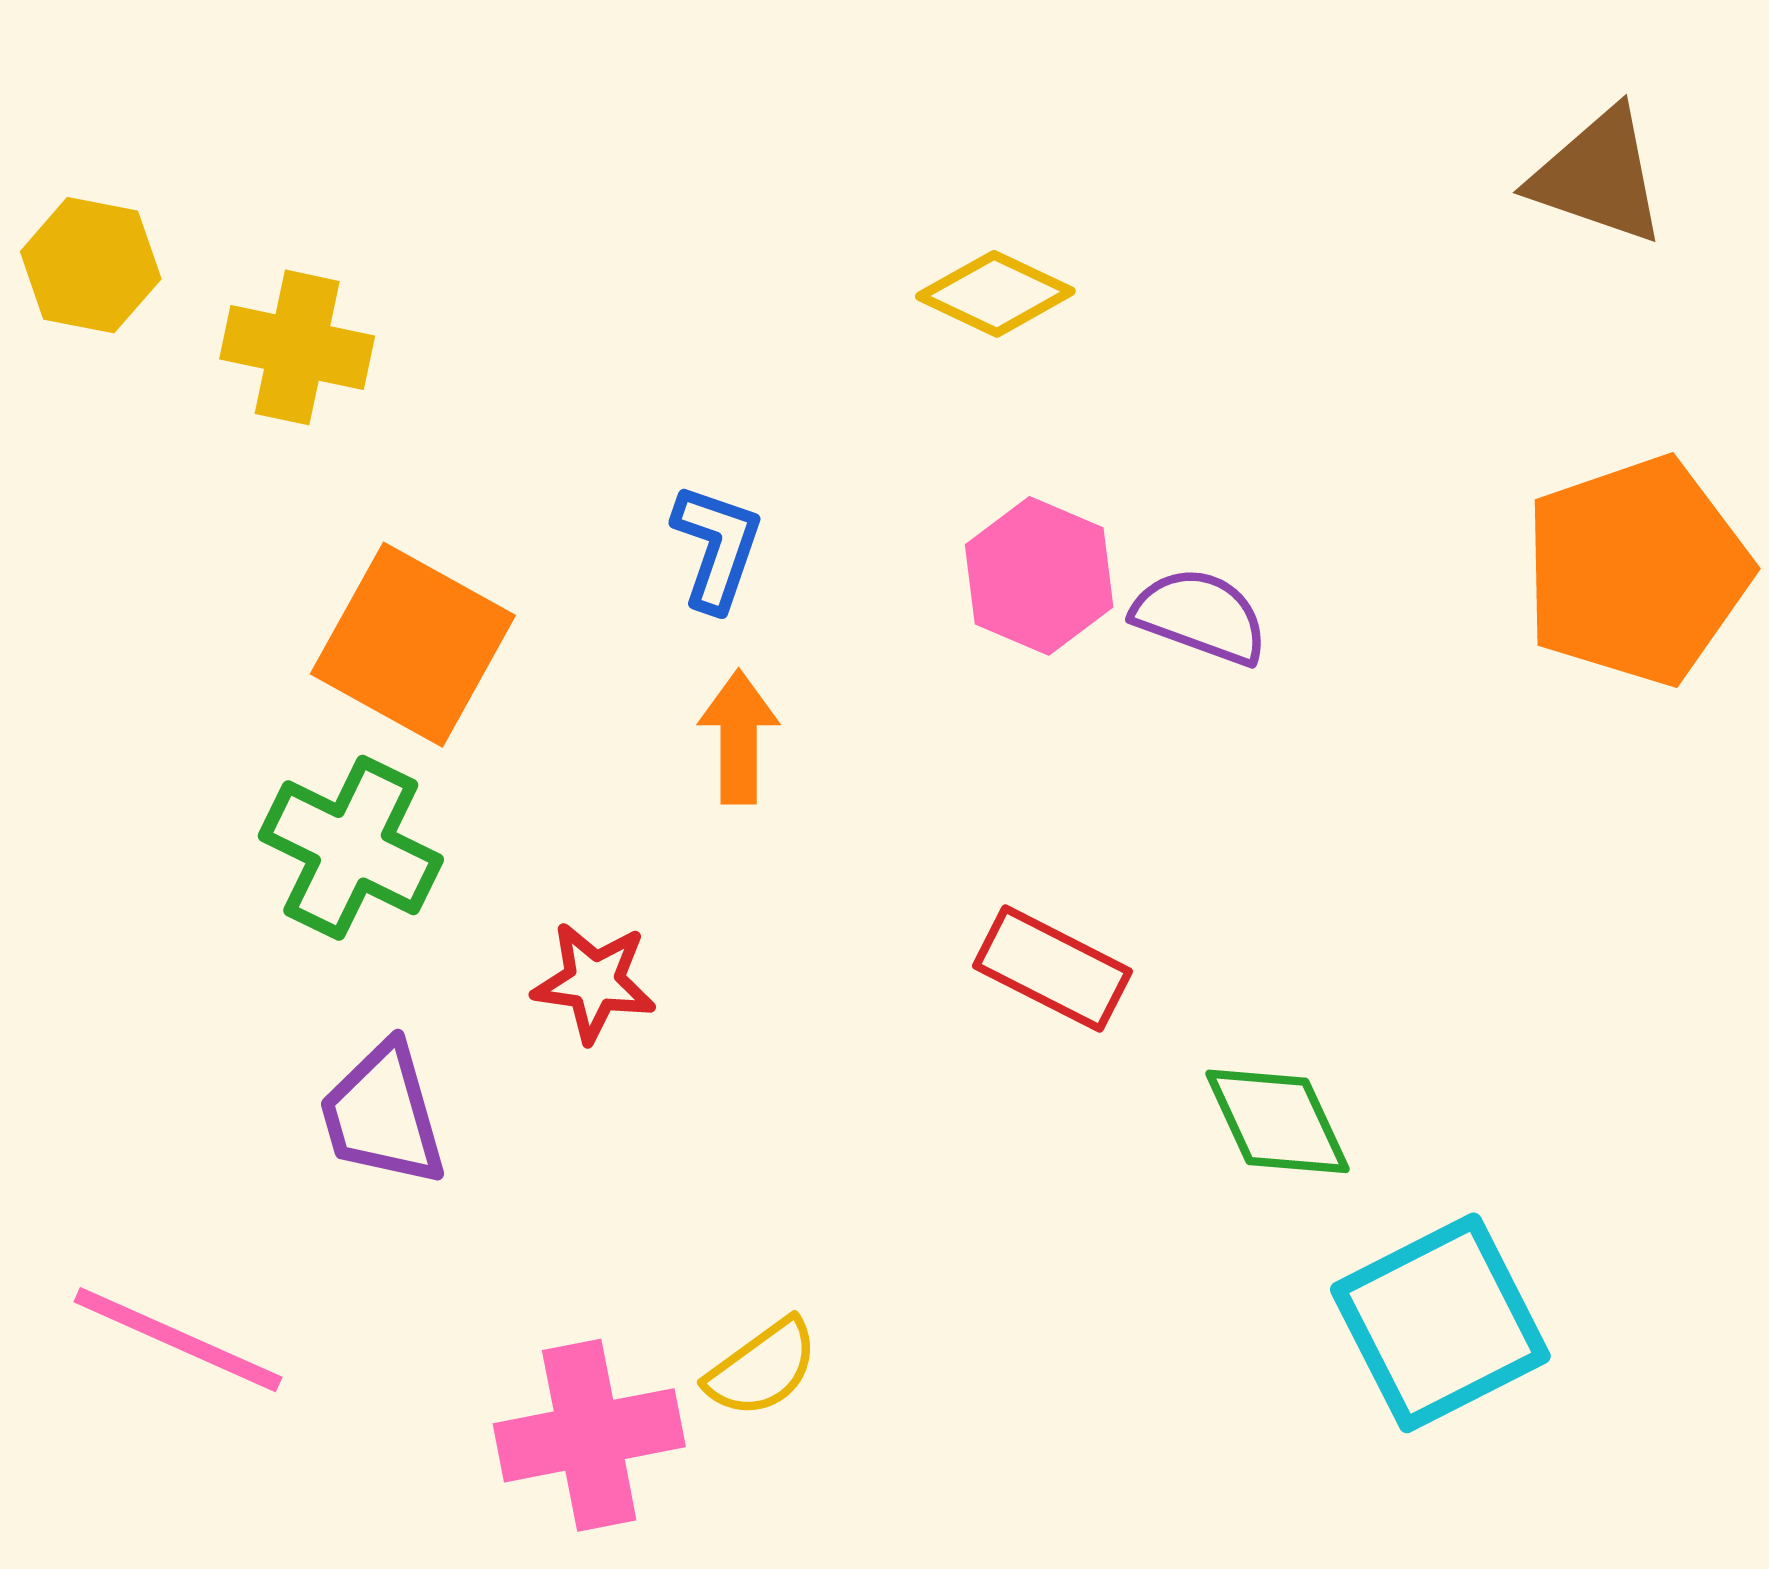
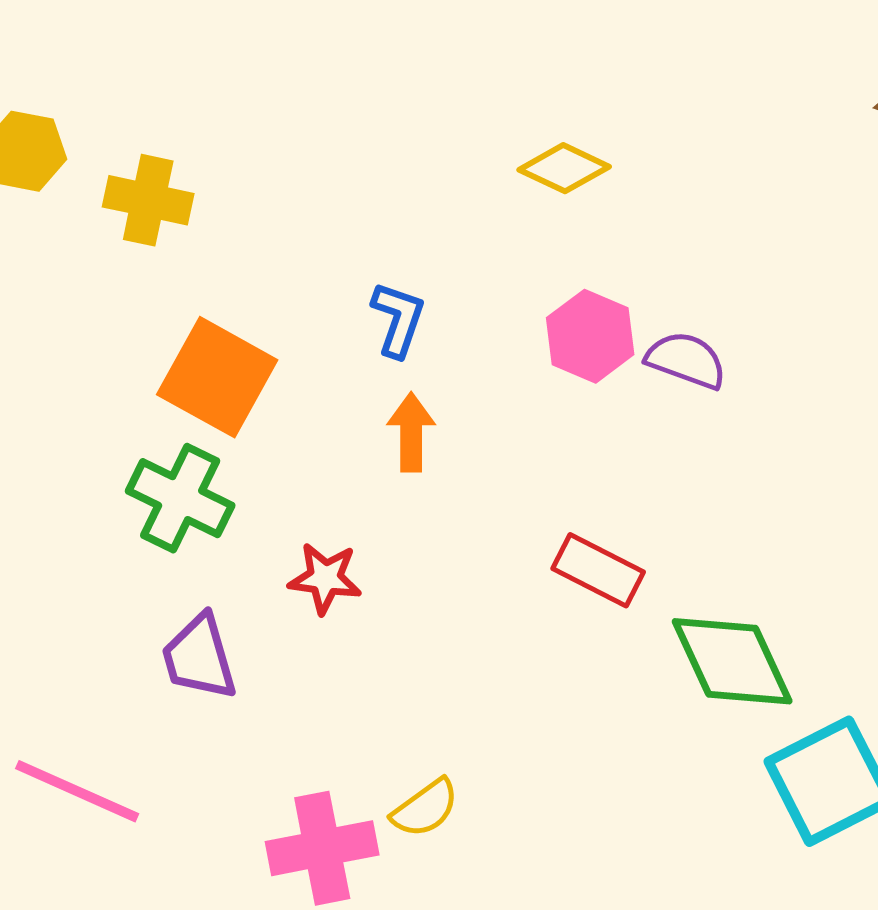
green diamond: (1277, 1121) -> (732, 661), size x1.4

